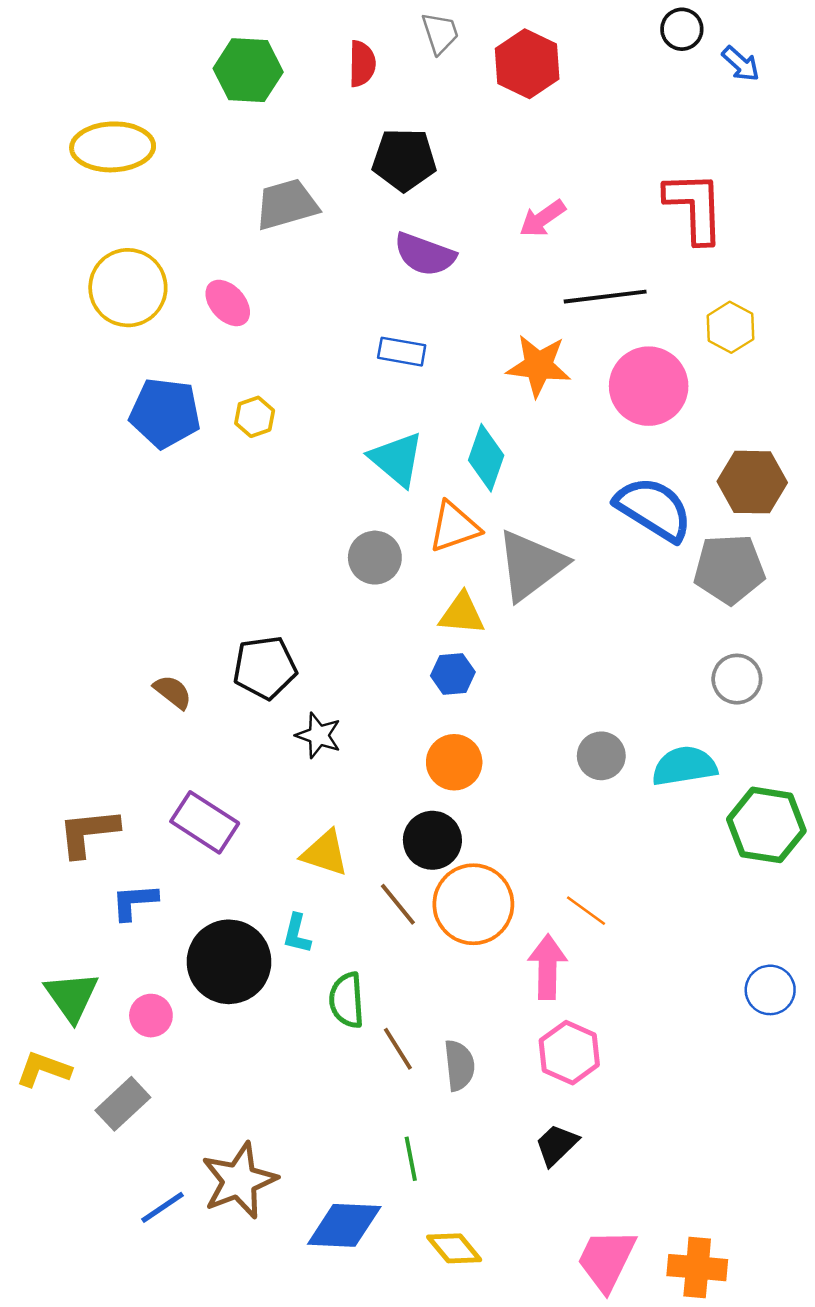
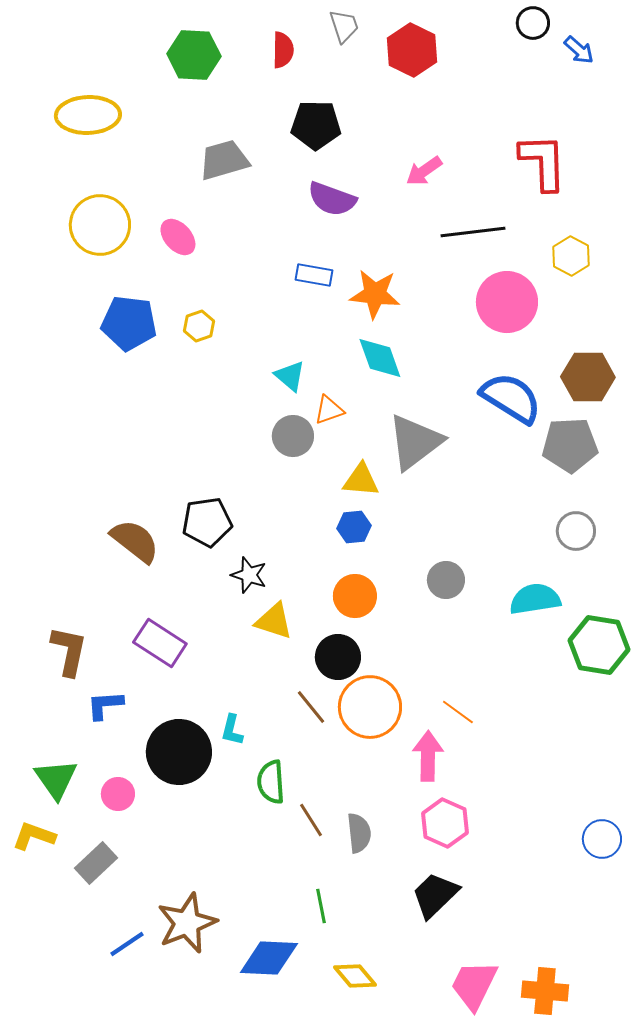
orange star: (539, 366) -> (375, 294), moved
cyan diamond: (486, 458) -> (380, 358), turned -39
cyan triangle: (397, 459) -> (290, 376), moved, size x0.7
orange triangle: (454, 527) -> (329, 410), moved, size x0.7
brown semicircle: (173, 692) -> (135, 541), size x1.6
gray circle: (601, 756) -> (446, 580), moved
brown L-shape: (88, 833) -> (69, 651), turned 108
yellow triangle: (325, 853) -> (274, 621), moved
blue circle: (770, 990) -> (602, 839), moved
black trapezoid: (557, 1145) -> (435, 895), size x1.4

